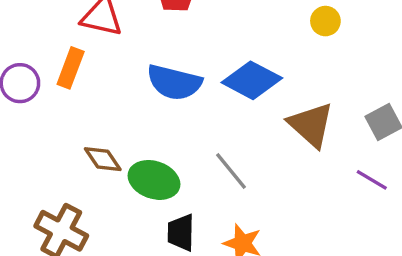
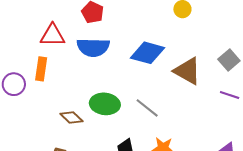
blue semicircle: (174, 82) -> (93, 47), moved
green ellipse: (154, 180) -> (105, 104), moved

